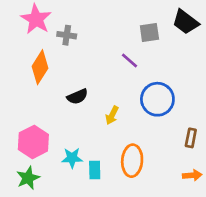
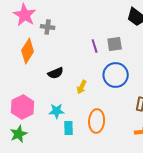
gray square: (149, 33) -> (115, 44), moved
purple line: (129, 61) -> (95, 46), turned 32
cyan star: (72, 158) -> (57, 111), moved

